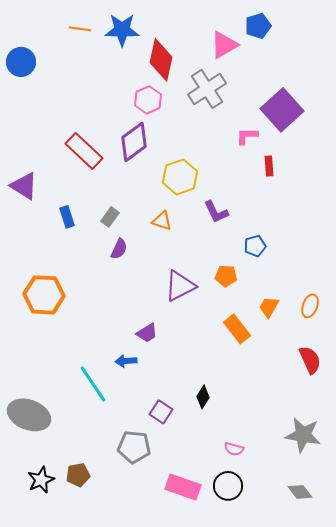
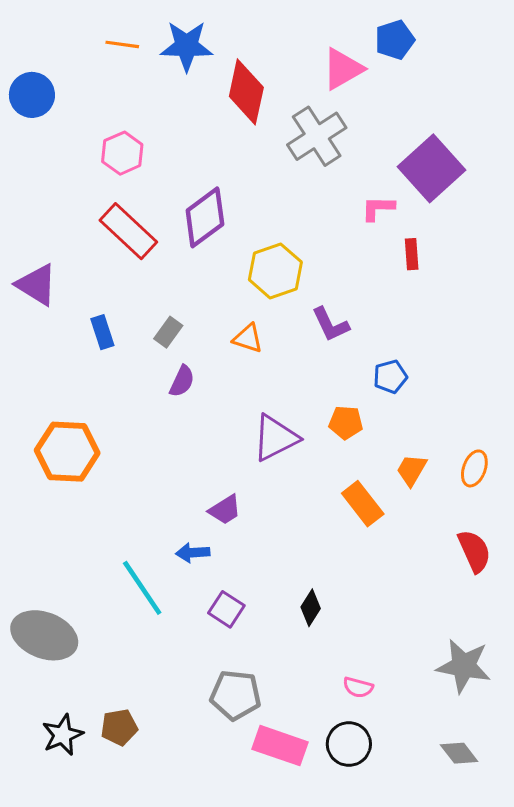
pink hexagon: (148, 100) -> (122, 153), moved
purple square: (161, 412) -> (226, 609), moved
gray pentagon: (134, 447) -> (236, 695), moved

